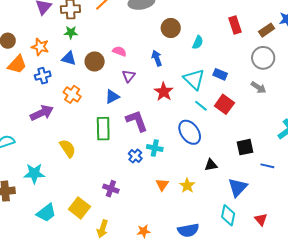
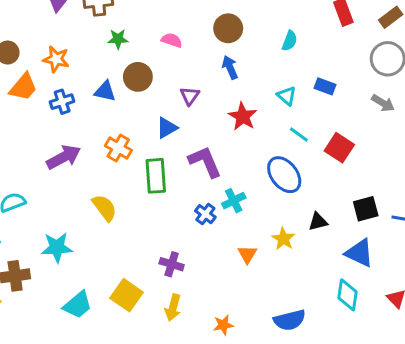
brown circle: (171, 28) -> (228, 28), moved
green star: (71, 32) -> (118, 39), moved
pink semicircle: (119, 51) -> (172, 40), moved
blue triangle: (69, 58) -> (105, 91), moved
cyan triangle: (194, 79) -> (287, 96), size x0.6
orange cross: (72, 94) -> (118, 148), moved
red square: (224, 104) -> (339, 148), moved
black square: (245, 147) -> (366, 209), moved
cyan cross: (155, 148) -> (234, 201), turned -35
yellow star: (187, 186) -> (283, 239), moved
blue triangle: (238, 187) -> (359, 253), turned -45
yellow arrow: (102, 229) -> (173, 308), moved

